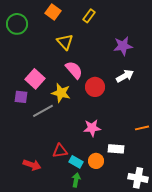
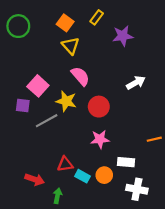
orange square: (53, 12) -> (65, 23), moved
purple star: (123, 46) -> (123, 36), moved
red circle: (95, 87) -> (99, 107), moved
white cross: (138, 178) -> (137, 189), moved
green arrow: (76, 180) -> (57, 196), moved

